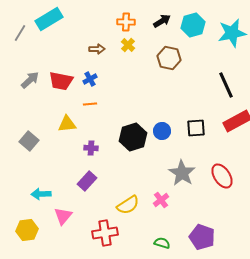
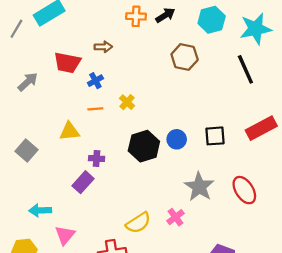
black arrow: (162, 21) -> (165, 15), moved
yellow cross: (128, 45) -> (127, 102), moved
red trapezoid: (61, 81) -> (67, 63), moved
black line: (226, 85) -> (245, 69), moved
purple rectangle: (87, 181) -> (83, 182), moved

